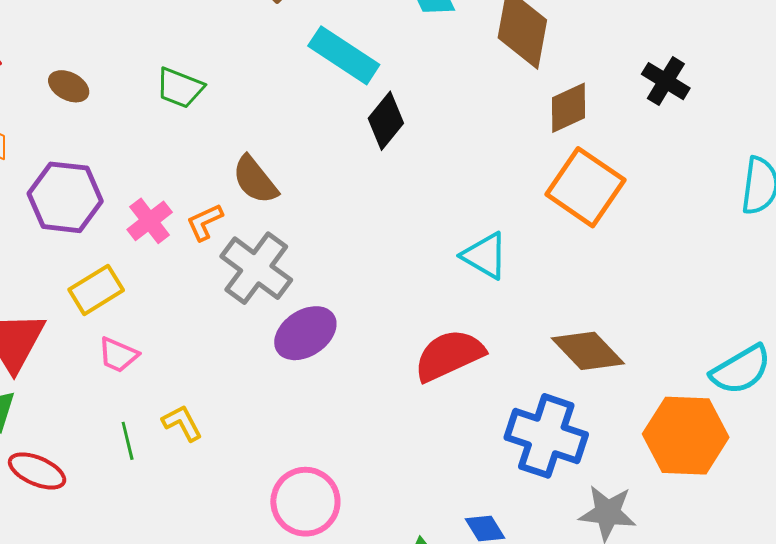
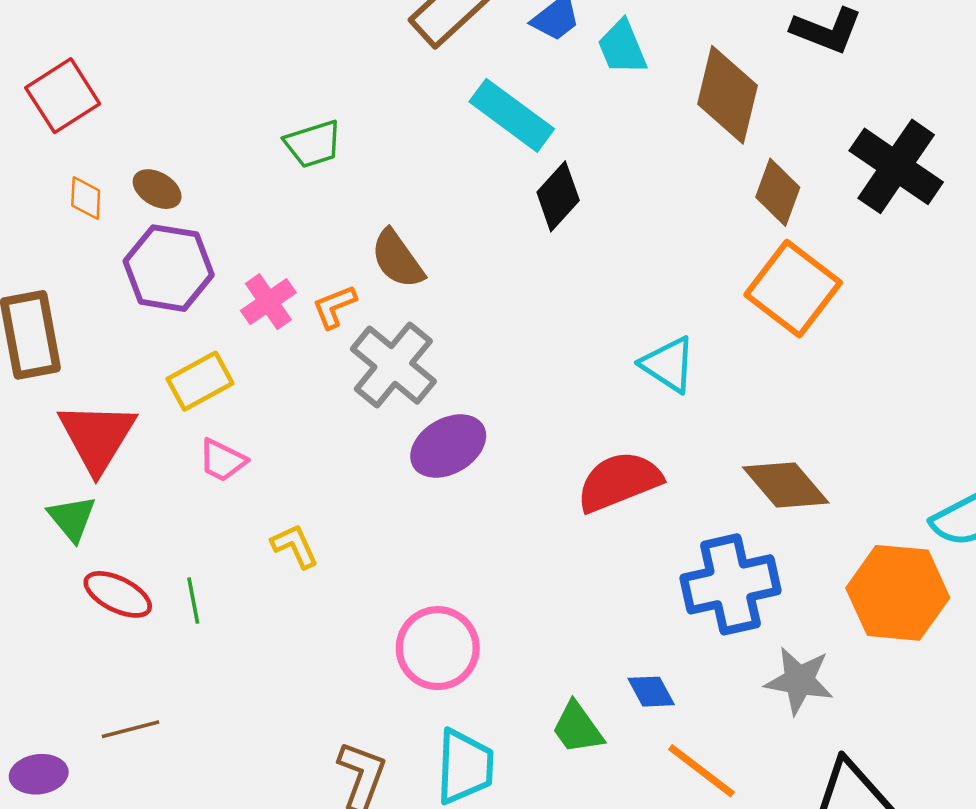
black cross: (666, 81) -> (896, 166), size x1.6
brown ellipse: (69, 86) -> (157, 189), moved
green trapezoid: (180, 88) -> (313, 144), turned -42
brown diamond: (568, 108) -> (778, 192), turned -48
blue cross: (546, 436) -> (730, 584), turned -34
green line: (128, 441) -> (193, 601), moved

